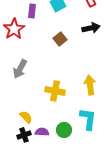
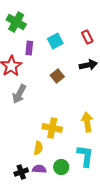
gray arrow: (20, 69) -> (19, 94), moved
yellow semicircle: (26, 117) -> (38, 148), moved, turned 56

